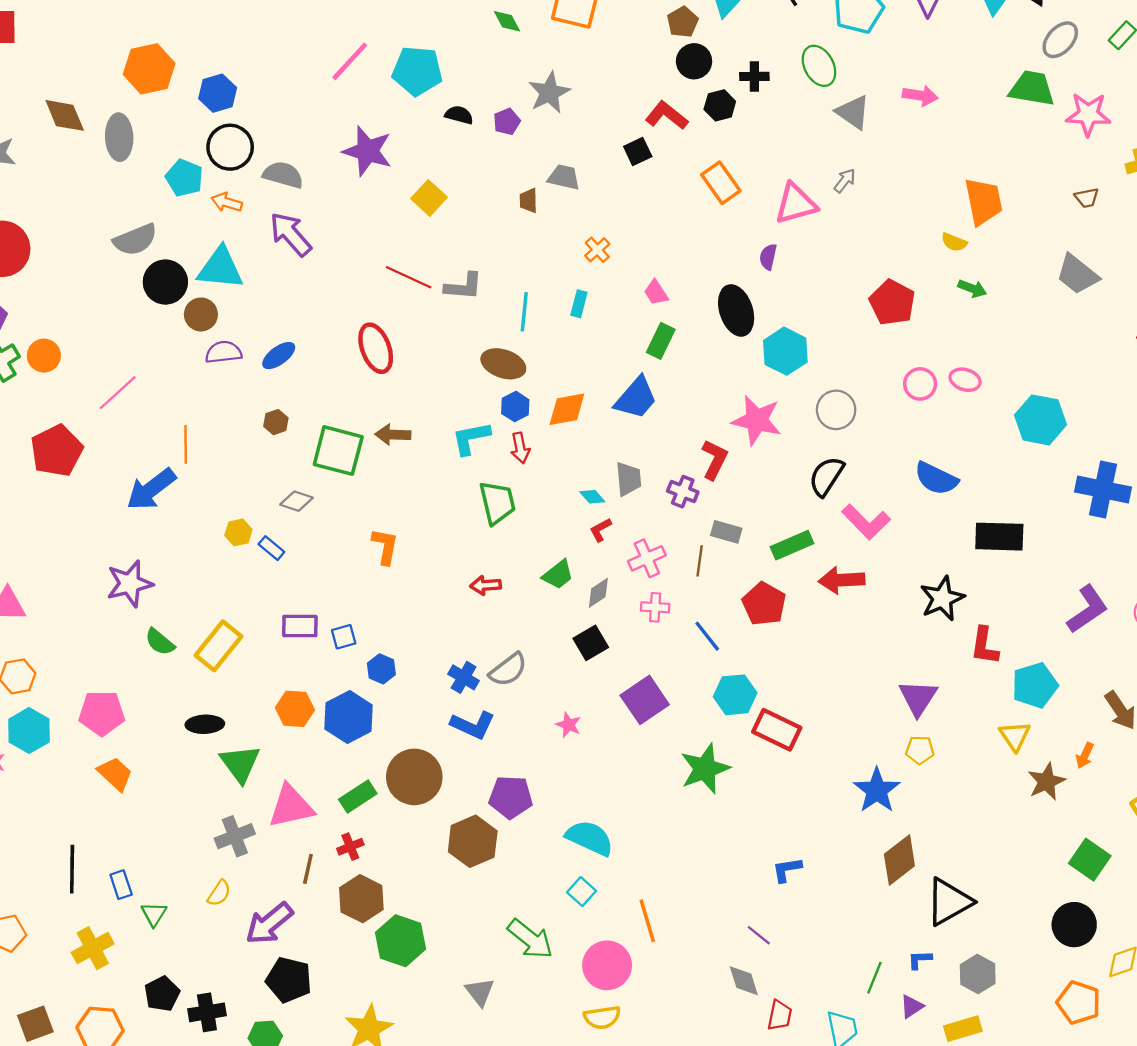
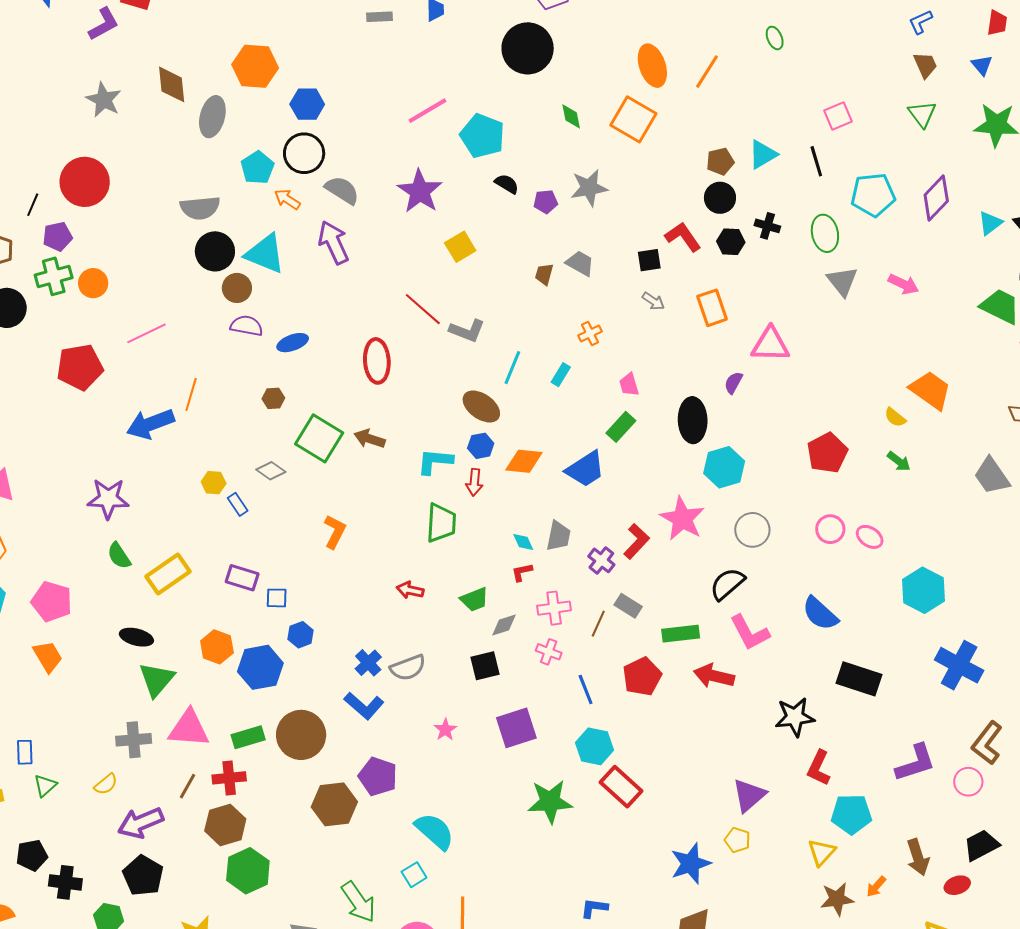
gray arrow: (845, 181) -> (653, 301), moved, turned 70
orange trapezoid: (984, 201) -> (930, 390), turned -60
red cross: (350, 847) -> (229, 778), size x1.4

